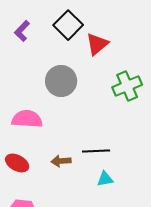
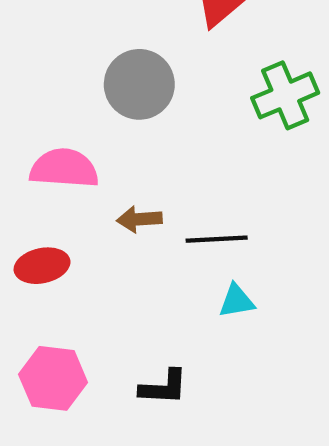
brown arrow: (61, 161) -> (139, 219), moved
red ellipse: (17, 163) -> (42, 266), turned -40

